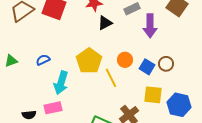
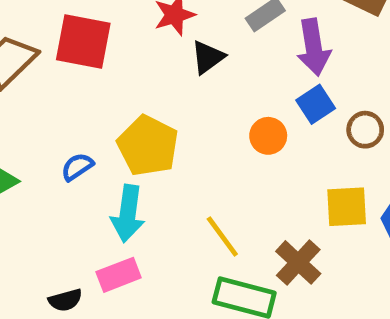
yellow pentagon: (89, 61) -> (148, 146), moved
blue square: (147, 67) -> (316, 104), moved, turned 35
yellow line: (111, 78) -> (222, 236), moved

